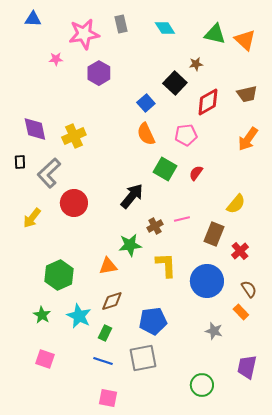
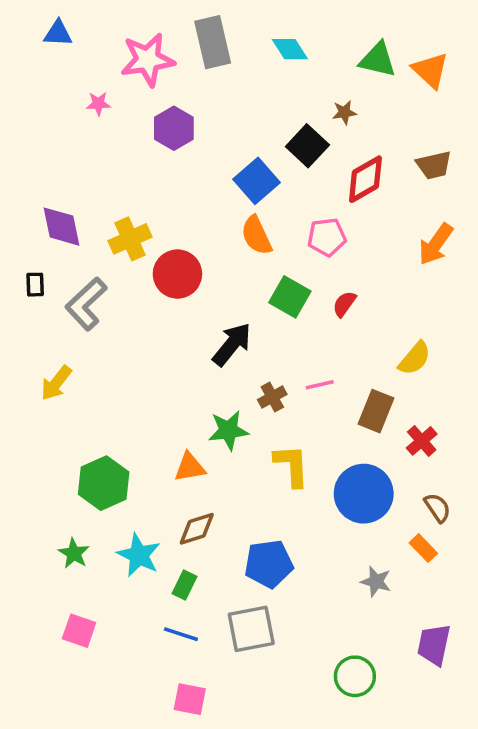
gray rectangle: (121, 24) -> (213, 42), size x1.6
blue square: (146, 103) -> (256, 181), size x1.4
red circle: (74, 203) -> (177, 274), moved

